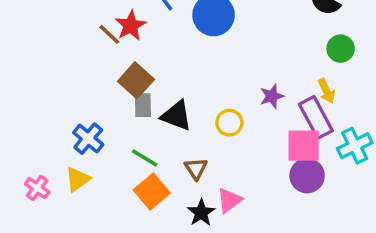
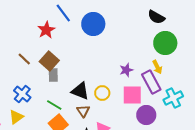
brown line: (109, 34) -> (24, 59), moved
green circle: (341, 49) -> (165, 43), size x1.5
black triangle: (176, 116) -> (80, 91), moved
yellow circle: (229, 123) -> (102, 93), moved
pink square: (304, 146) -> (132, 95), moved

